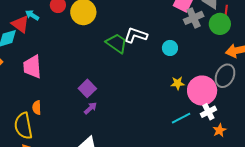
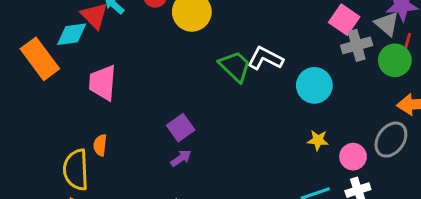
cyan circle: (170, 48) -> (314, 85), size x1.5
pink circle: (202, 91) -> (353, 157), size x0.6

